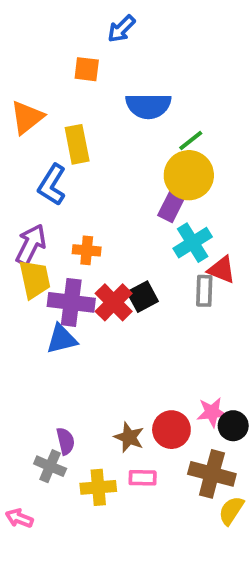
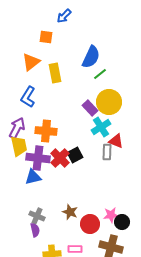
blue semicircle: (148, 106) -> (91, 57), moved, turned -65
orange triangle: (27, 117) -> (31, 62), moved
yellow rectangle: (77, 144) -> (55, 73), moved
yellow circle: (189, 175) -> (109, 102), moved
purple rectangle: (171, 206) -> (90, 108), turned -70
orange cross: (87, 250) -> (46, 131), size x1.5
brown star: (129, 437) -> (70, 212), moved
gray cross: (50, 466) -> (37, 216), moved

